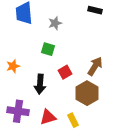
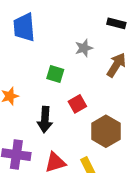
gray star: (55, 23) -> (84, 48), moved
brown arrow: (95, 66) -> (116, 65), moved

